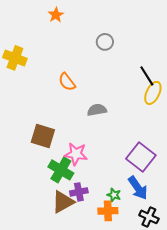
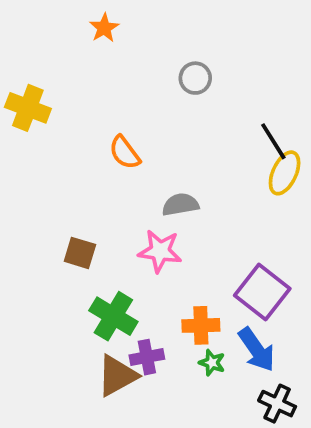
brown square: (43, 136) -> (80, 253), size x0.7
pink star: (76, 154) -> (160, 251), moved
orange cross: (108, 211) -> (201, 325), moved

